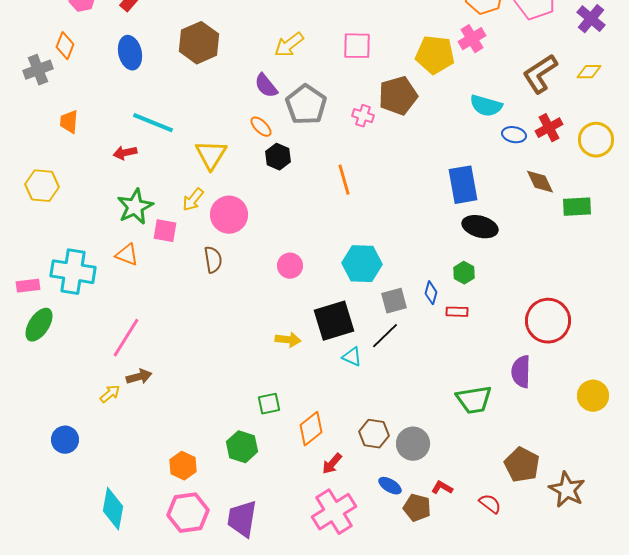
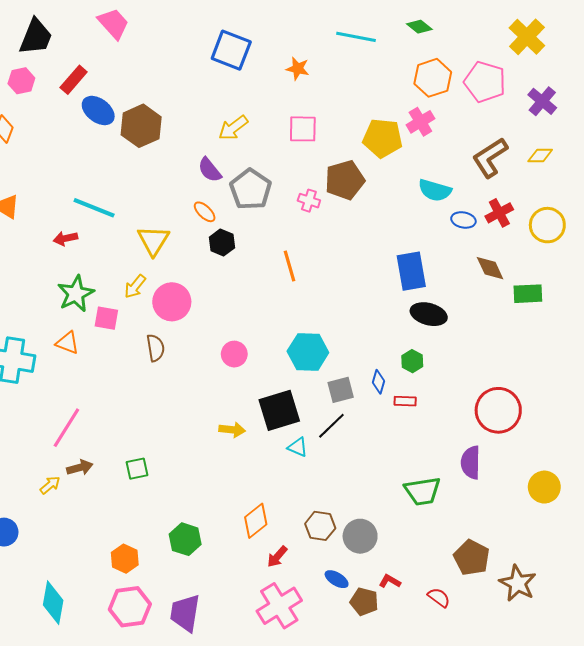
blue ellipse: (130, 53) -> (98, 111), moved, turned -40
green square: (269, 404) -> (137, 469), moved

